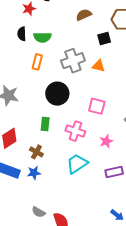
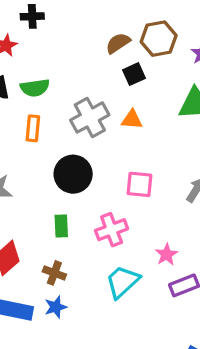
brown semicircle: (84, 15) -> (118, 43), moved
pink cross: (75, 131) -> (112, 230), turned -30
pink star: (106, 141) -> (166, 254), moved

